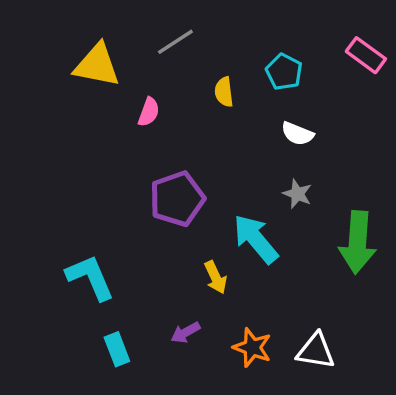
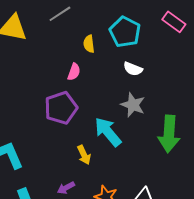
cyan pentagon: (284, 72) -> (125, 32), size x1.4
pink semicircle: (149, 112) -> (74, 72), moved
gray star: (297, 194) -> (133, 105), size x1.4

